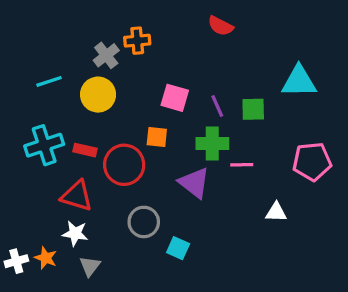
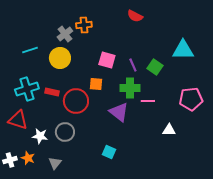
green square: (253, 109) -> (155, 67), turned 35
red triangle: (77, 196) -> (18, 120), moved
gray circle: (144, 222) -> (65, 132), moved
white star: (75, 233) -> (40, 136), moved

